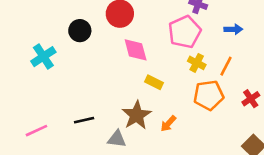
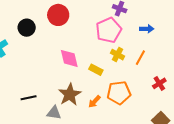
pink diamond: (136, 50) -> (69, 58), moved
yellow rectangle: (154, 82) -> (96, 70), moved
orange pentagon: (209, 95) -> (119, 93), moved

